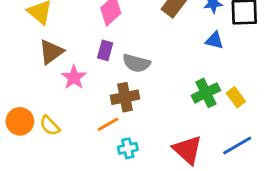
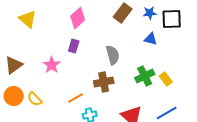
brown triangle: (51, 52) -> (14, 65), moved
gray semicircle: (136, 63) -> (113, 55), moved, turned -120
brown cross: (125, 97) -> (104, 82), moved

